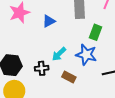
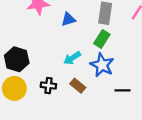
green rectangle: (96, 32) -> (102, 39), moved
black cross: (42, 68) -> (48, 86), moved

